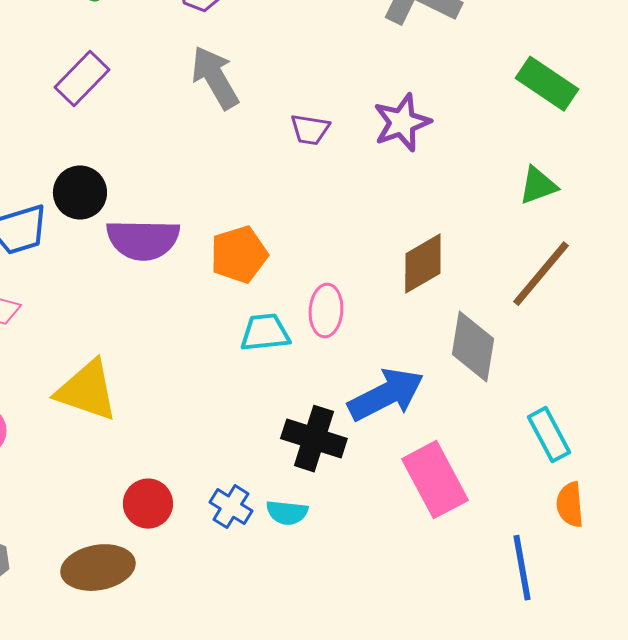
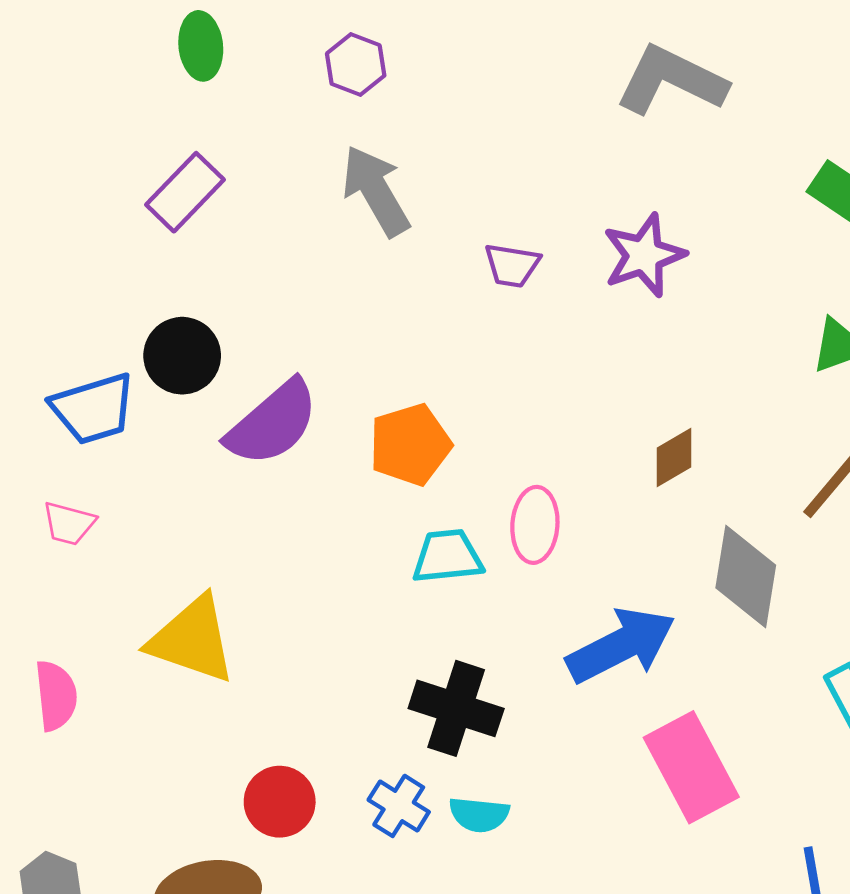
purple semicircle: (143, 240) -> (272, 423), turned -42
brown diamond: (423, 264) -> (674, 457), size x0.7
black cross: (314, 439) -> (456, 708), moved

